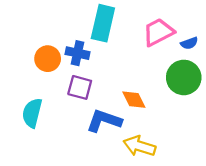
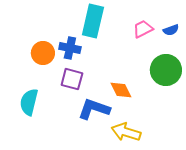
pink trapezoid: (158, 32) -> (143, 29), size x0.7
blue semicircle: (189, 43) -> (171, 30), moved

